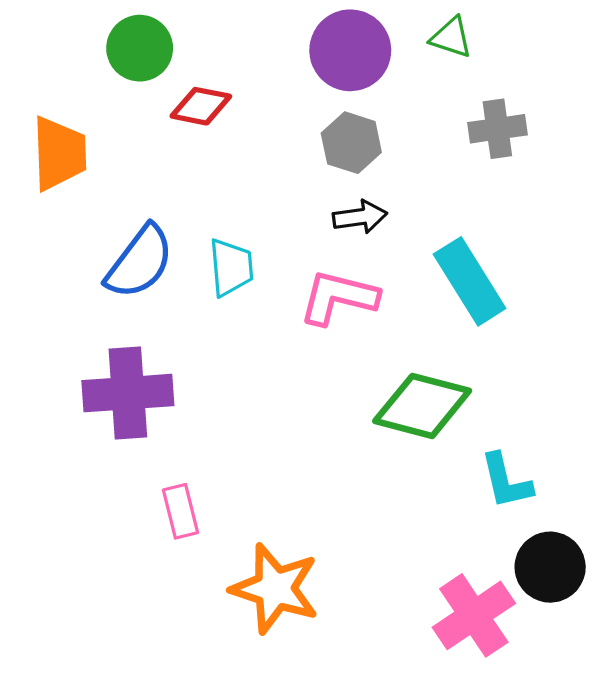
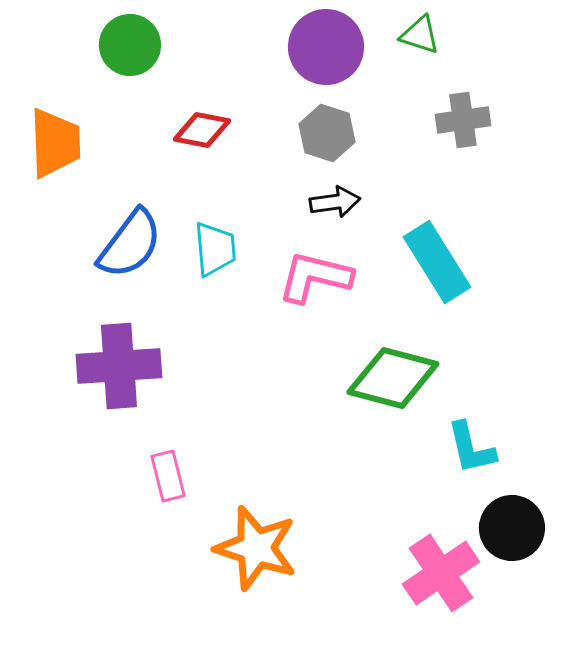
red diamond: (201, 106) -> (202, 130), moved

